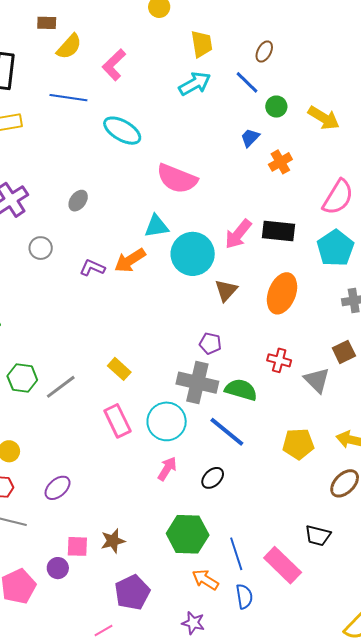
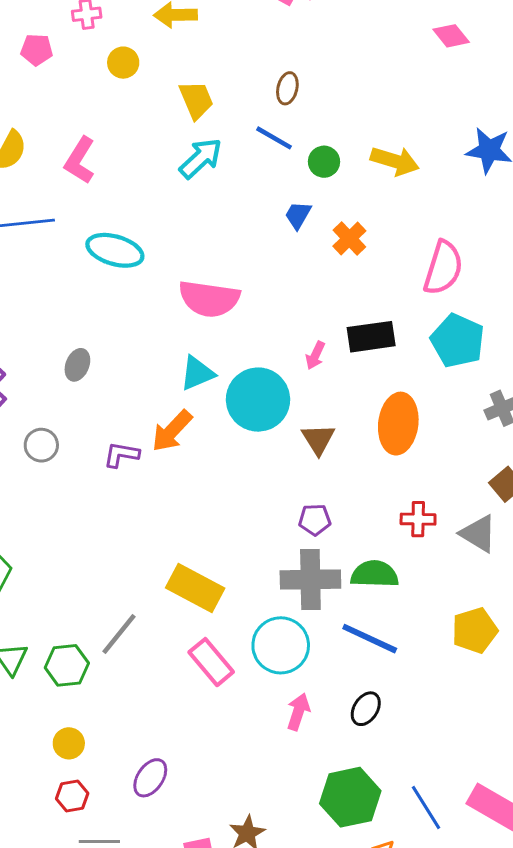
pink arrow: (238, 234) -> (315, 355), size x0.6
yellow rectangle: (119, 369) -> (195, 588), size x1.6
green hexagon: (22, 378) -> (67, 665), moved

